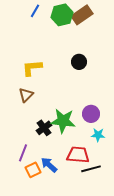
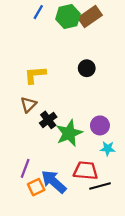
green star: (63, 121) -> (69, 133), turned -30
black cross: (44, 128) -> (48, 120), moved
blue arrow: (49, 165) -> (54, 182), size x1.4

